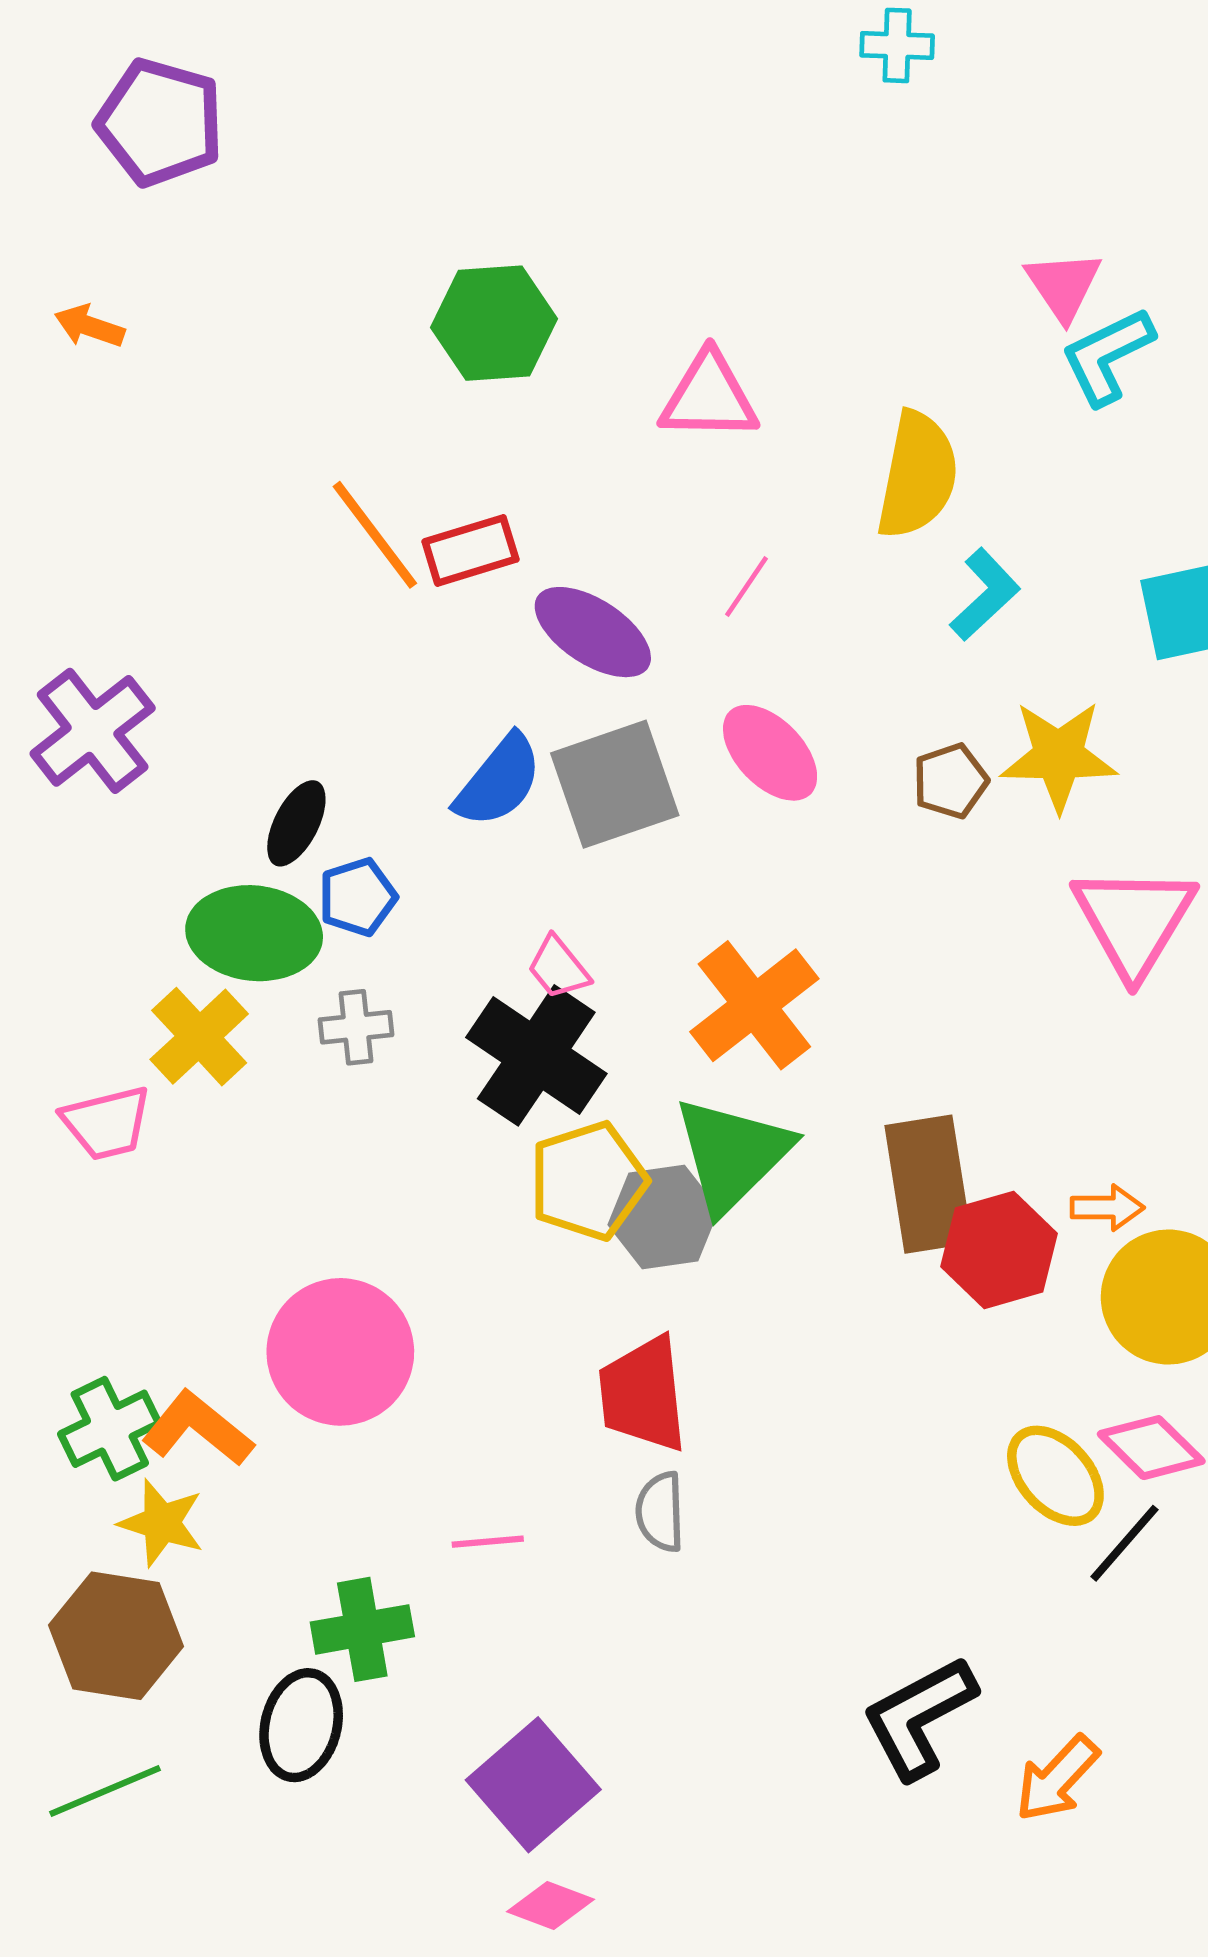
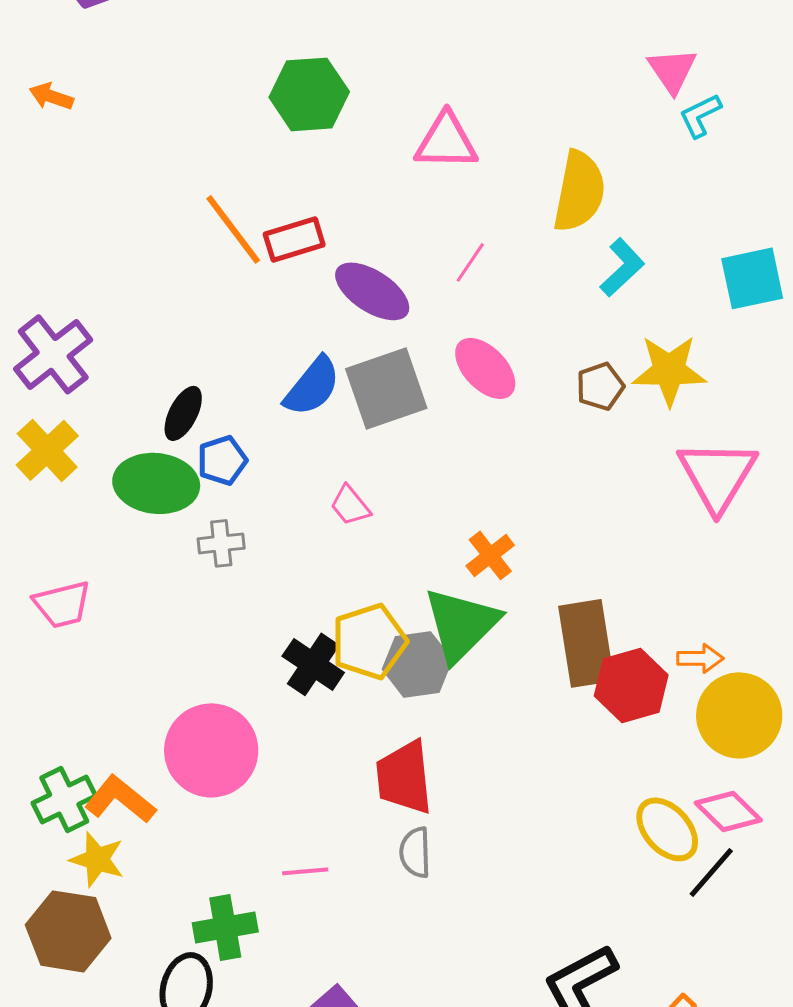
cyan L-shape: (1107, 356) -> (700, 115), size x0.7
orange cross: (754, 1005) -> (490, 555), moved, size x0.6
yellow cross: (199, 1037) -> (47, 450), moved
black cross: (536, 1055) -> (313, 664), moved, size x0.7

